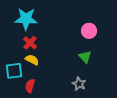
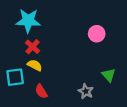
green triangle: (85, 57) -> (109, 75), moved
red semicircle: (30, 86) -> (41, 91), moved, turned -48

